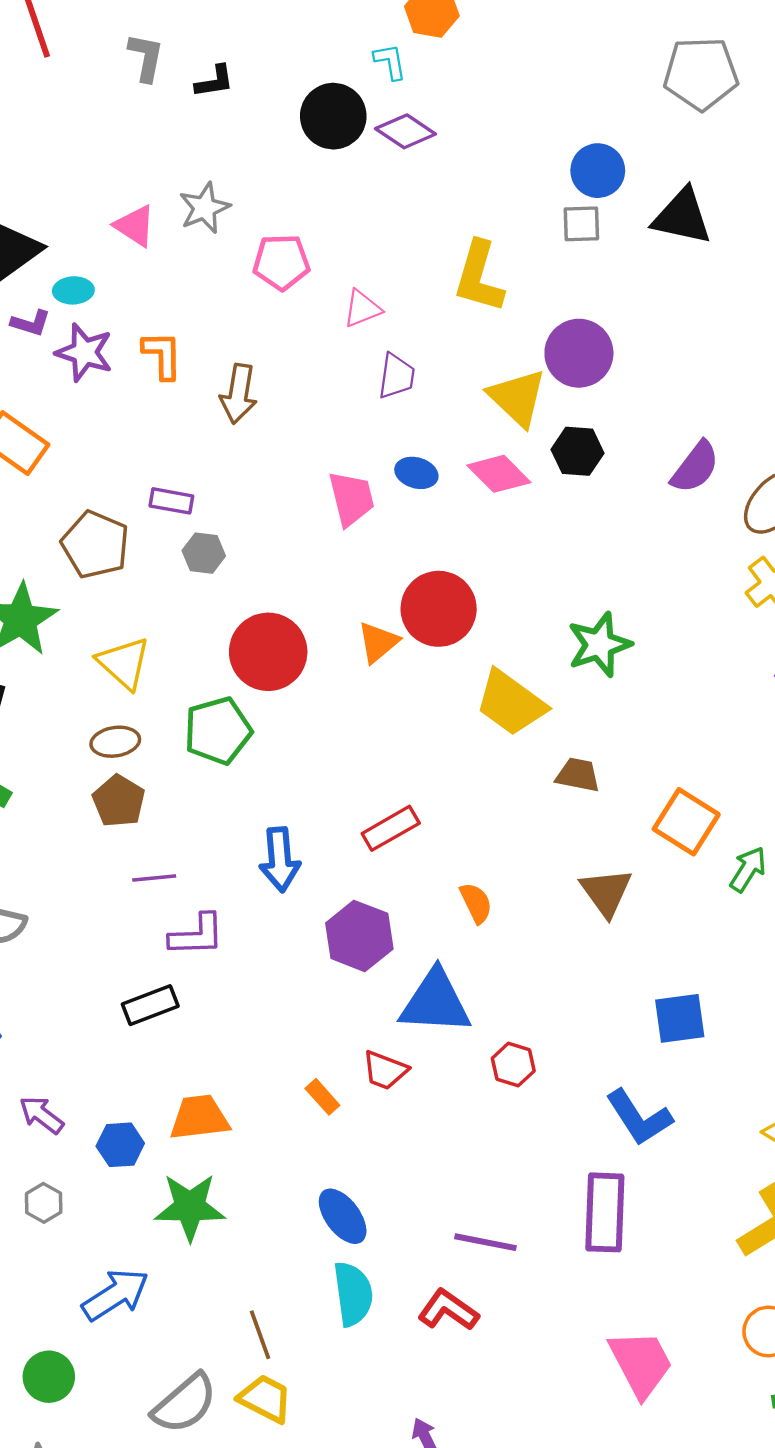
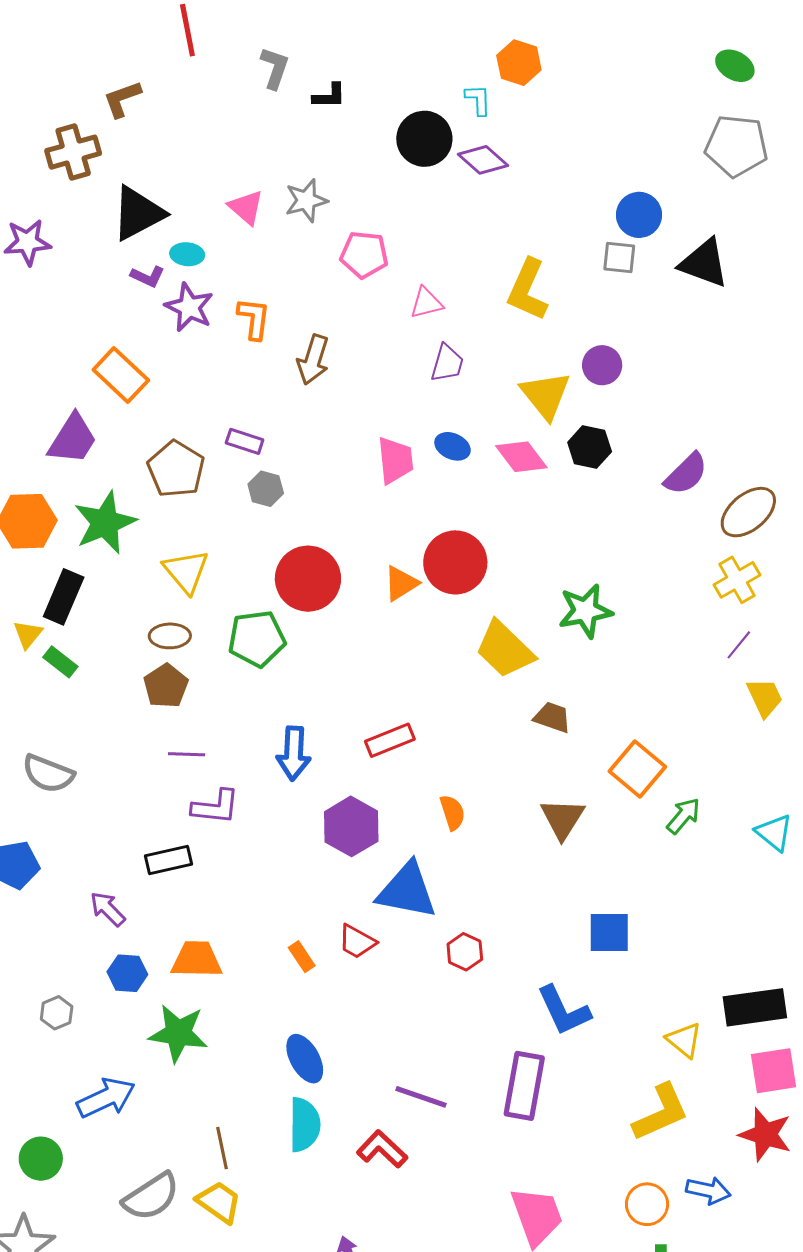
purple circle: (579, 353) -> (602, 365), size x0.7
purple arrow: (41, 1115) -> (108, 909), moved

